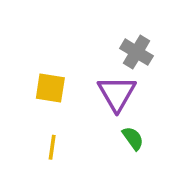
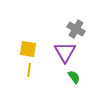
yellow line: (52, 147) -> (29, 70), moved

